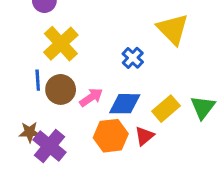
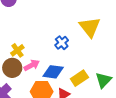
yellow cross: (61, 44) -> (17, 50), moved, size x0.6
brown circle: (61, 89) -> (12, 68), moved

